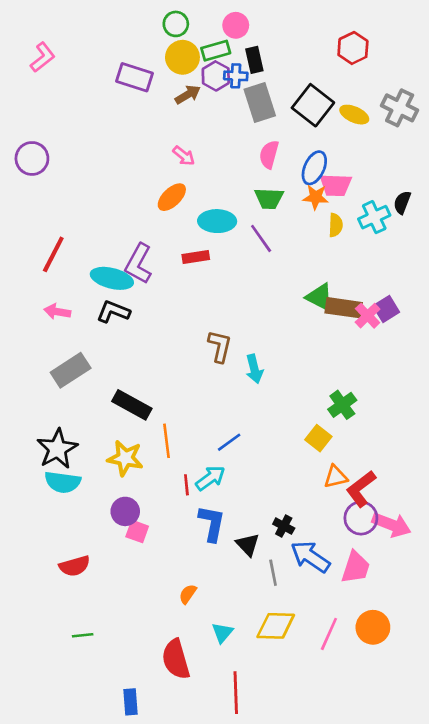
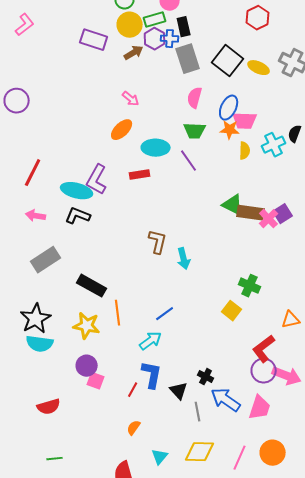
green cross: (342, 405) -> (250, 286), turned -30
orange triangle: (336, 477) -> (291, 320), moved
red line: (186, 485) -> (133, 390), moved, turned 35

